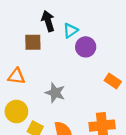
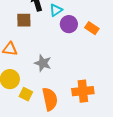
orange rectangle: (113, 81) -> (92, 28), moved

